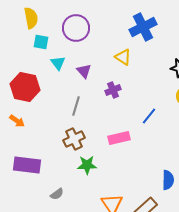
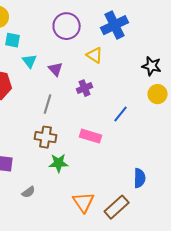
purple circle: (76, 28) -> (67, 26), moved
pink rectangle: (119, 138) -> (91, 136), turned 30
brown cross: (74, 139) -> (46, 137), turned 35

